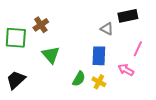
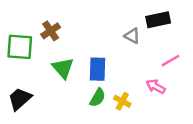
pink line: (138, 49) -> (170, 61), turned 35
blue rectangle: (99, 56) -> (98, 69), moved

